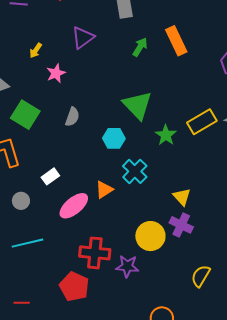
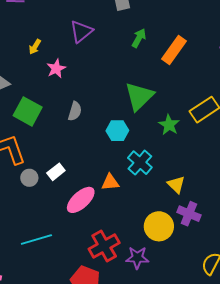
orange rectangle: (176, 41) -> (174, 50), moved, turned 64
green triangle: (137, 105) -> (139, 96), turned 32
orange triangle: (104, 190) -> (110, 182), turned 30
yellow triangle: (182, 197) -> (176, 185), moved
gray circle: (21, 201) -> (29, 178), moved
red cross: (95, 253) -> (104, 246), turned -32

